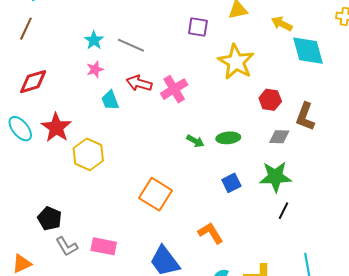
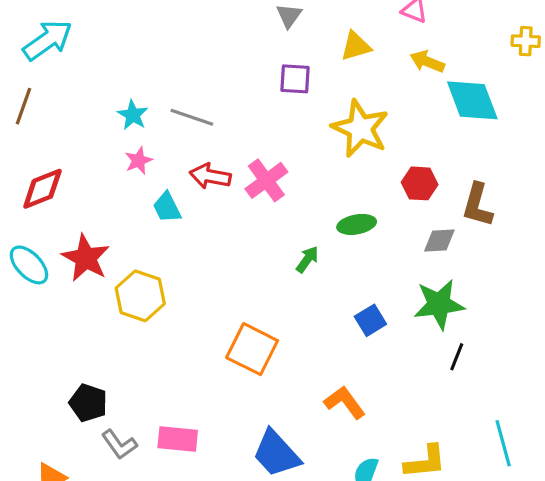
green ellipse: (228, 138) -> (357, 224), moved
green arrow: (195, 141) -> (307, 259), turned -78

